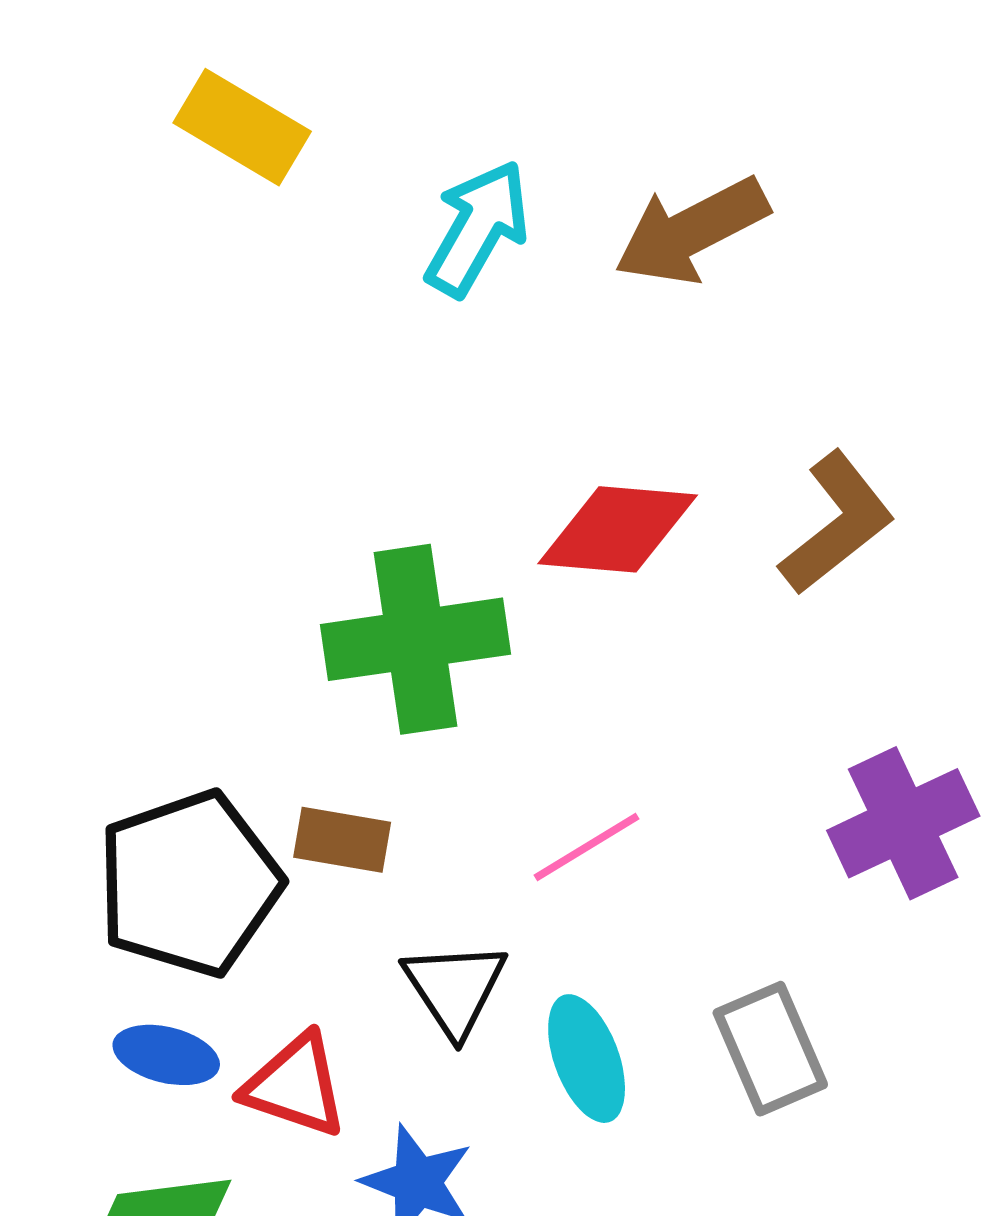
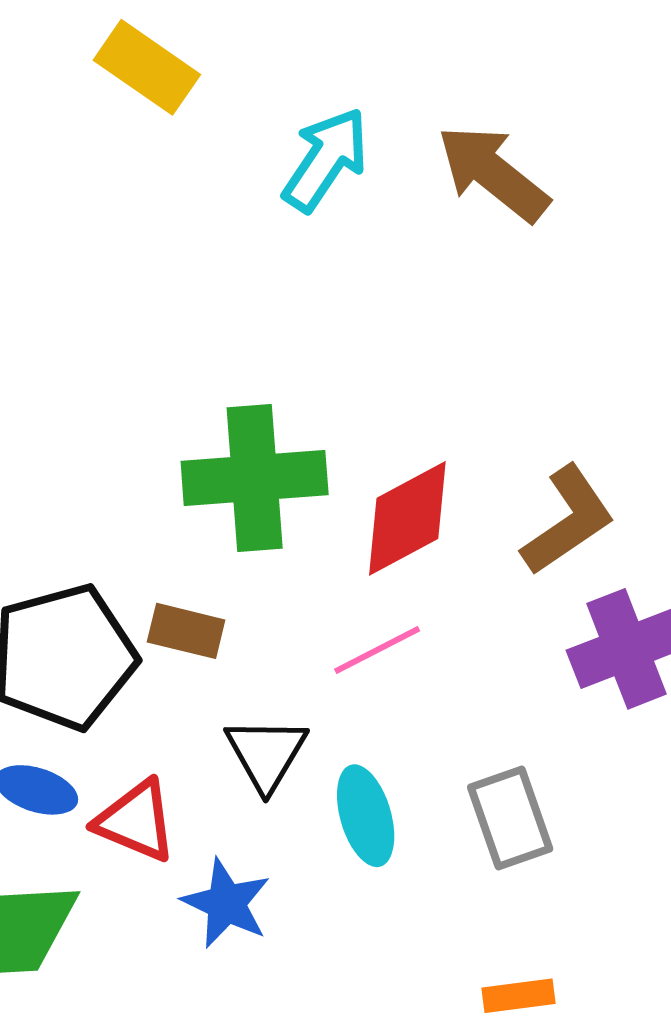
brown arrow: (691, 231) -> (493, 173), turned 62
brown L-shape: (837, 523) -> (568, 520), moved
red diamond: (618, 529) -> (407, 518), moved, turned -37

